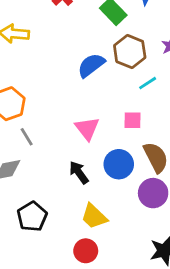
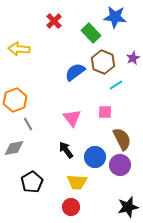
blue circle: (119, 164) -> (95, 157), moved
yellow trapezoid: (94, 216) -> (77, 182), turned -40

